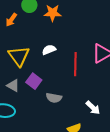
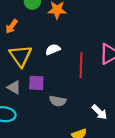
orange arrow: (11, 20) -> (12, 26), moved
purple square: (34, 81) -> (36, 83), turned -35

